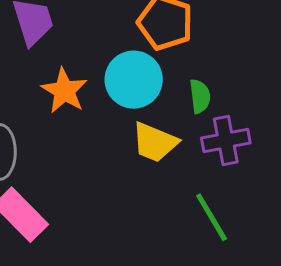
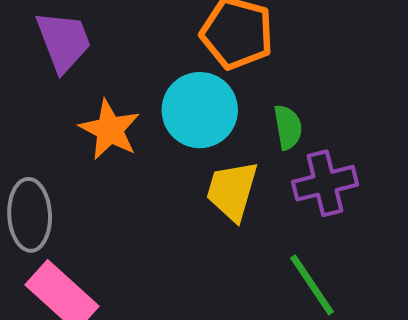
yellow trapezoid: (155, 142) -> (232, 191), turned 87

